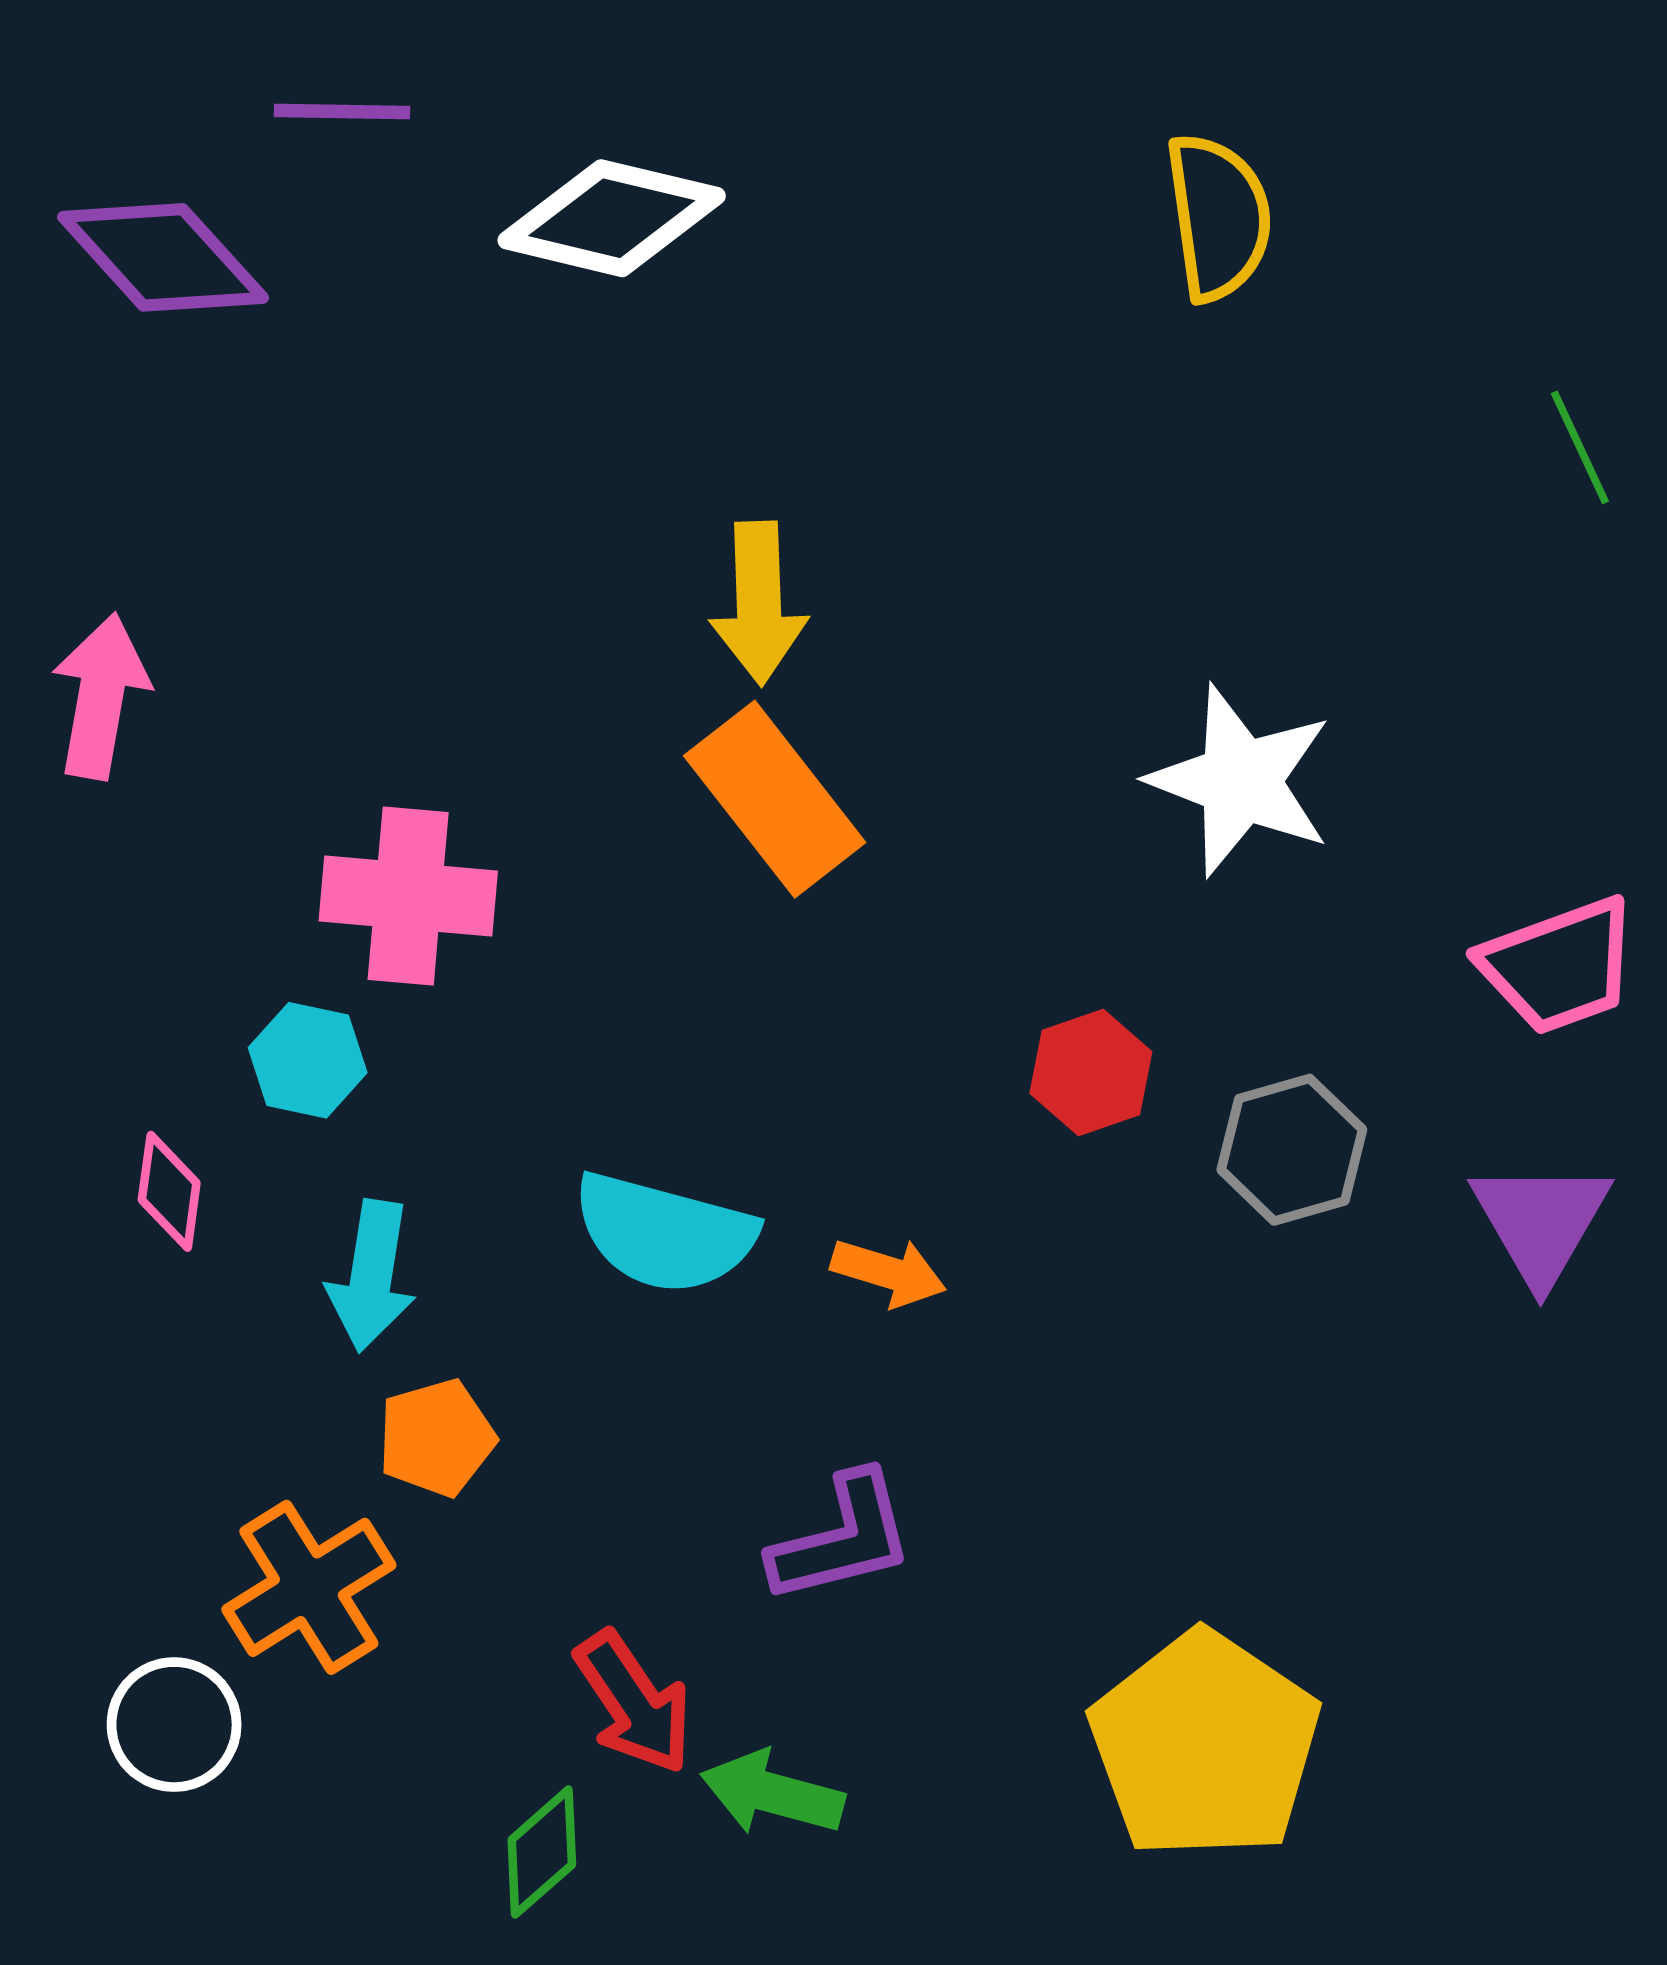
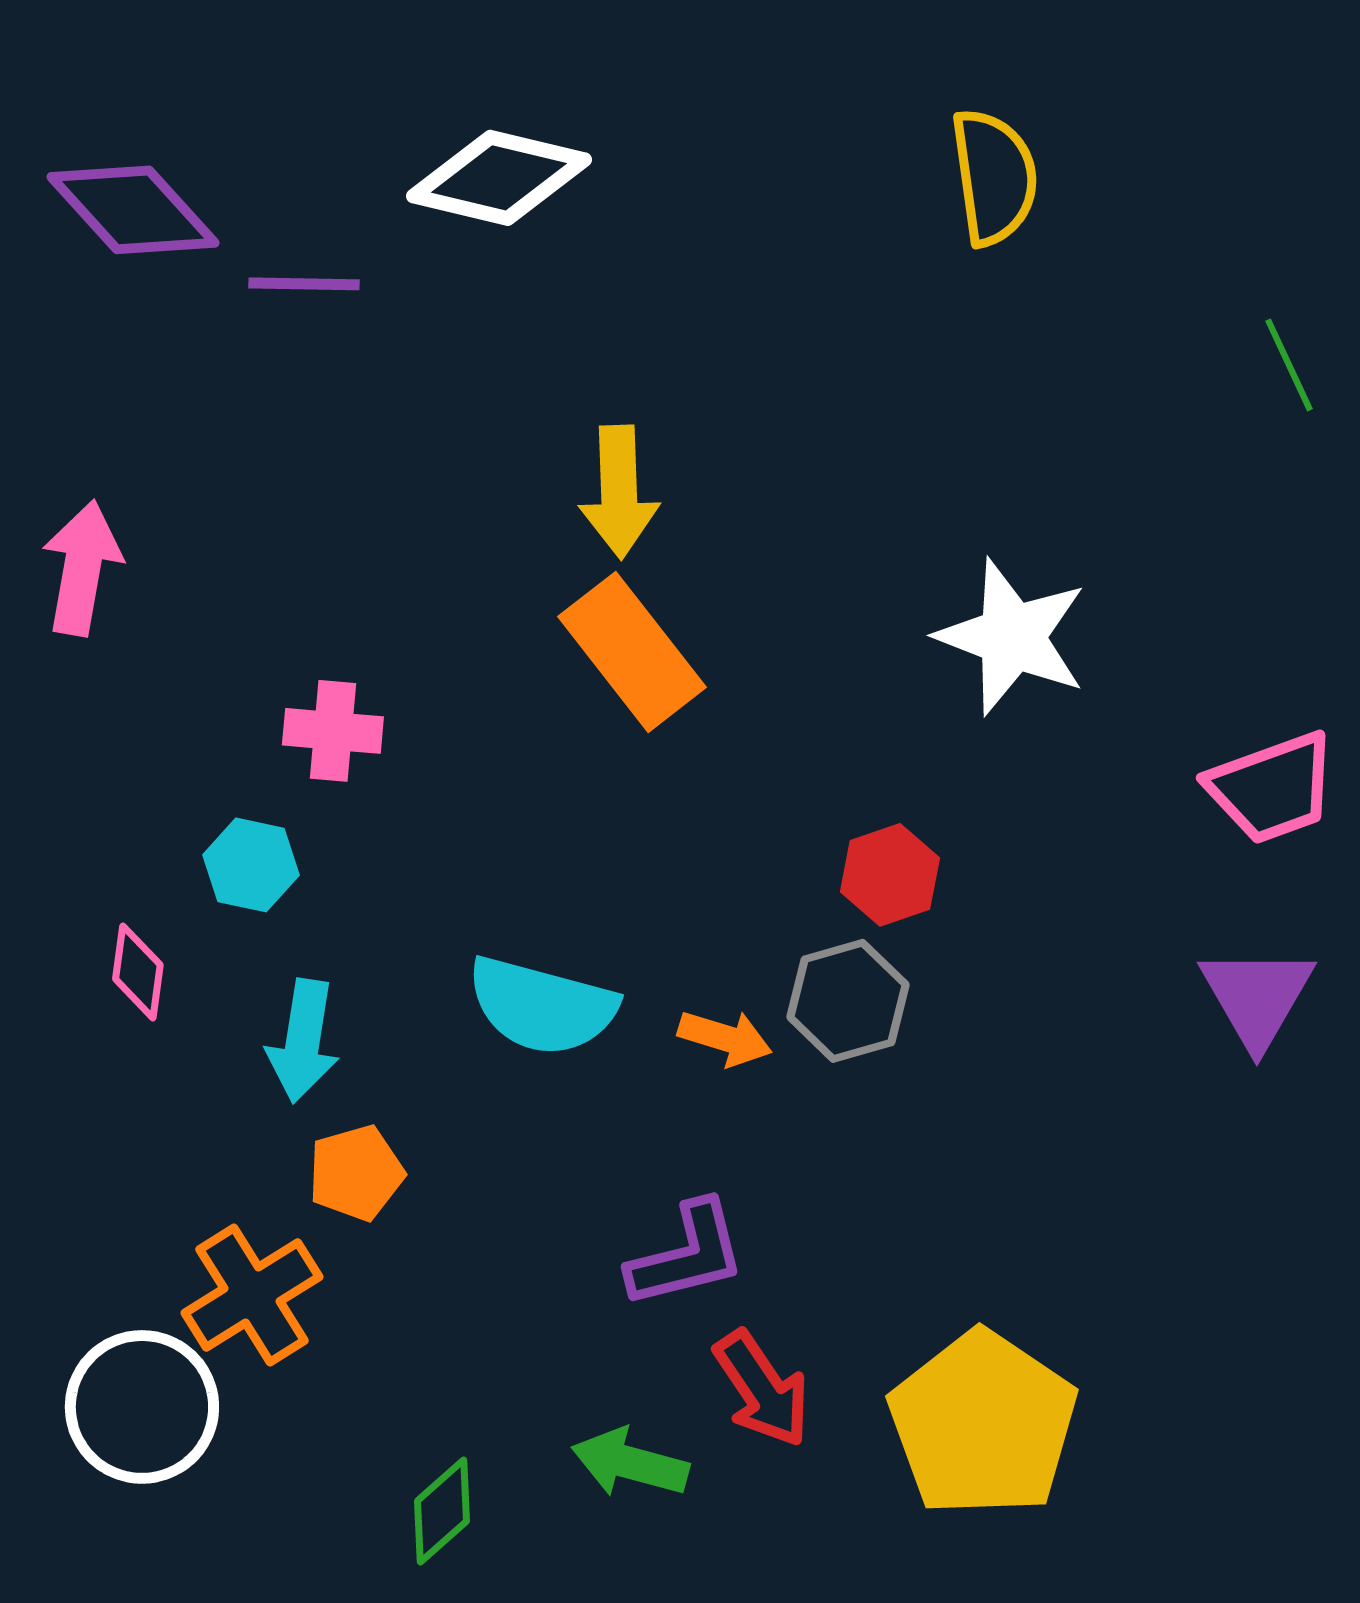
purple line: (342, 112) -> (304, 284), moved
pink cross: (408, 896) -> (333, 731), size x0.7
gray hexagon: (1292, 1150) -> (848, 1001), moved
red arrow: (634, 1703) -> (762, 1389), moved
white circle: (174, 1725) -> (142, 1407), size x1.4

